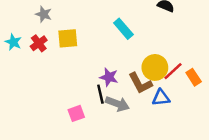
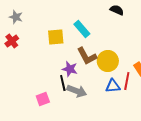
yellow square: (68, 38) -> (56, 37), moved
red line: (173, 71) -> (127, 81), moved, turned -36
brown L-shape: (140, 83) -> (87, 56), moved

